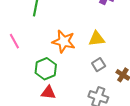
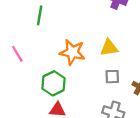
gray square: (99, 65) -> (112, 77), turned 32

